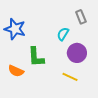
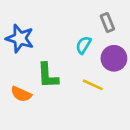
purple circle: (77, 53) -> (114, 58), moved
yellow line: (70, 77) -> (93, 85), moved

